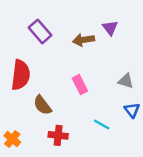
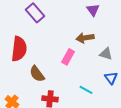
brown arrow: (84, 40) -> (85, 38), moved
pink rectangle: (80, 85) -> (68, 57), turned 56

